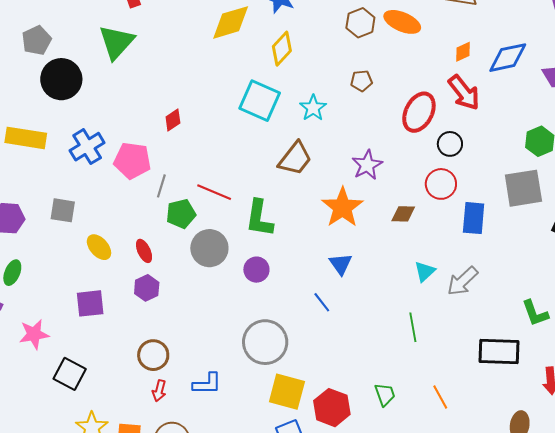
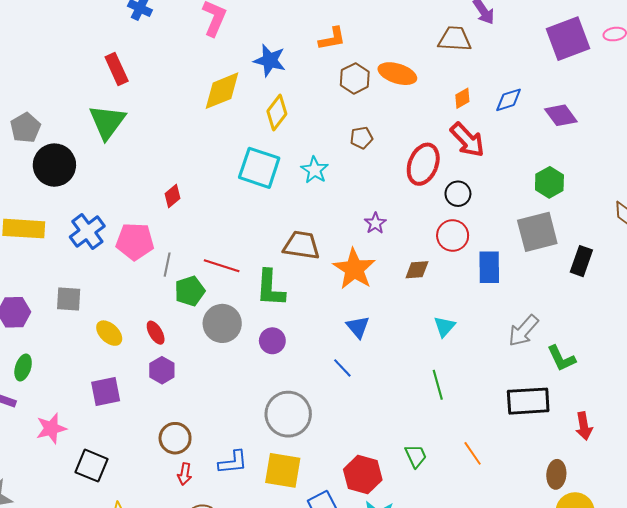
blue diamond: (508, 58) -> (509, 100), size x0.7
brown trapezoid: (295, 159) -> (301, 245), moved, turned -114
purple star: (367, 165) -> (375, 223), size x0.7
gray arrow: (463, 281) -> (523, 331), moved
yellow square: (287, 392) -> (283, 470), moved

